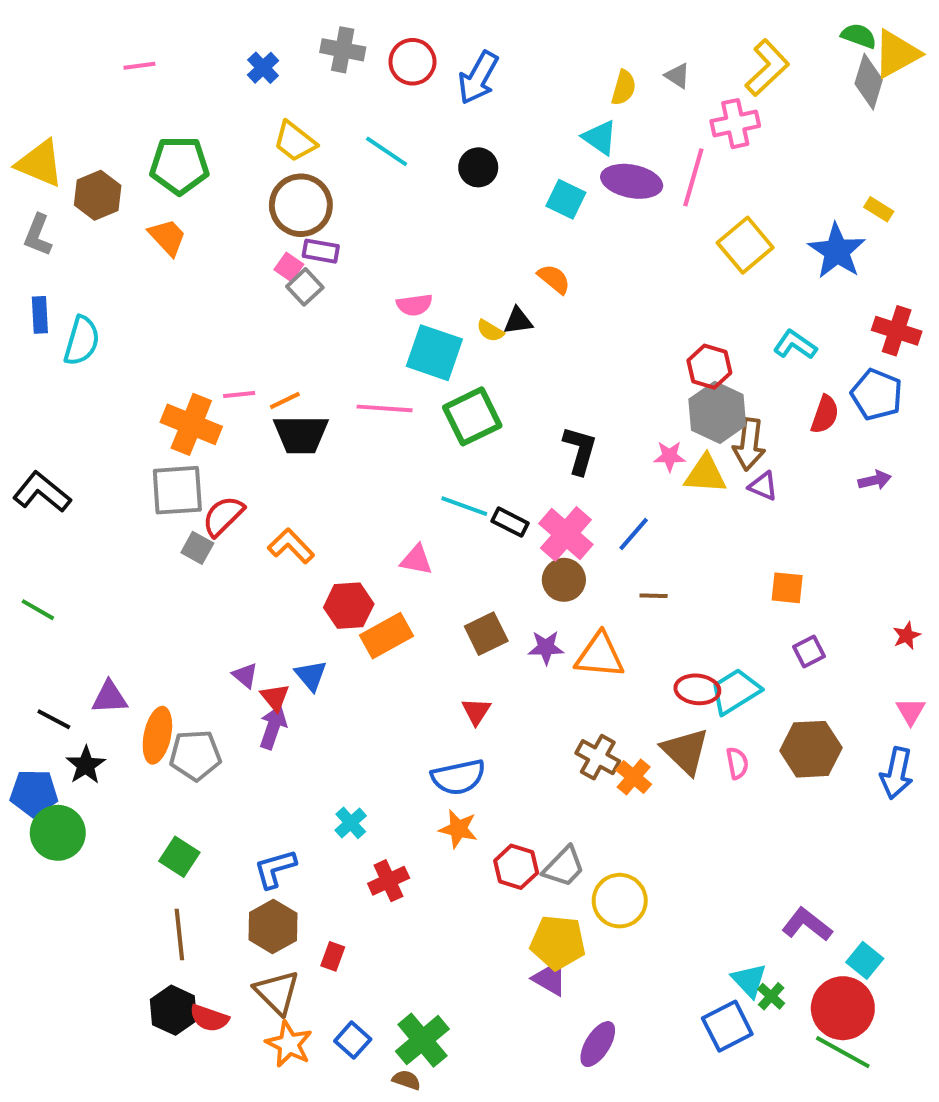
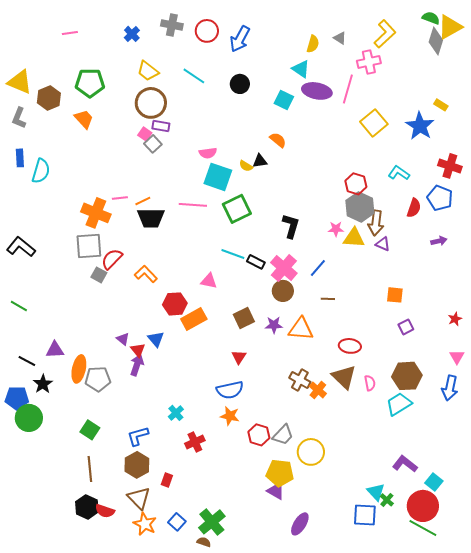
cyan trapezoid: (735, 691) -> (399, 404), moved
blue square: (727, 1026) -> (365, 515), turned 30

